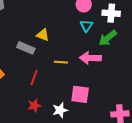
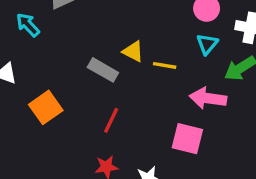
yellow line: (61, 62) -> (165, 65), moved
pink square: (80, 94) -> (187, 139), moved

